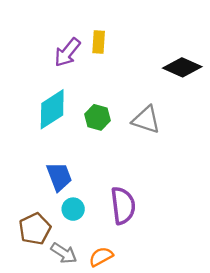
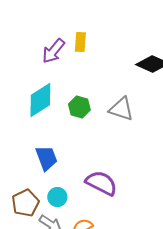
purple semicircle: (123, 206) -> (101, 183), turned -56
cyan circle: (73, 209) -> (57, 197), moved

